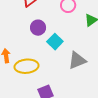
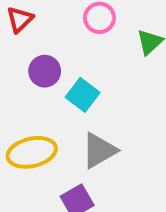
gray triangle: (77, 60) -> (99, 151), moved

